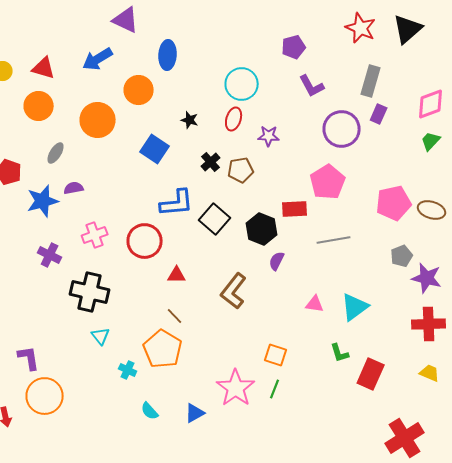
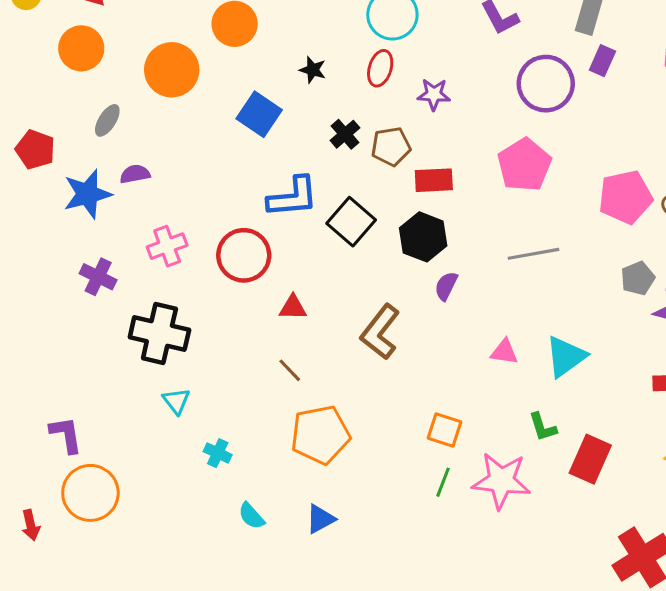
red rectangle: (295, 209) -> (434, 180), moved
orange pentagon: (163, 349) -> (320, 435), moved, turned 30
pink star: (236, 388) -> (501, 481), moved, turned -30

